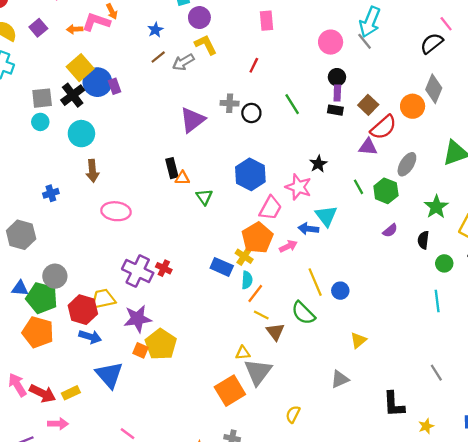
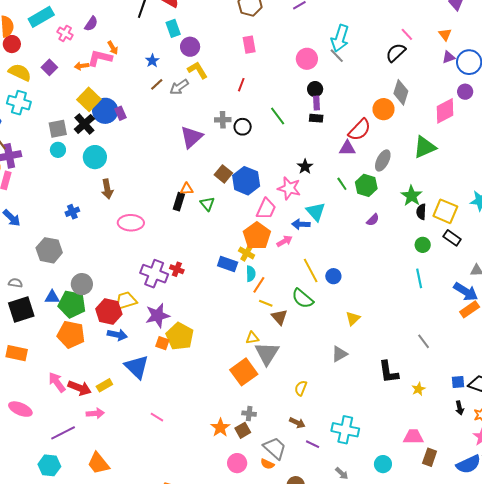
brown square: (368, 105) -> (223, 174), moved
black rectangle: (172, 168) -> (179, 202), moved, turned 36
black semicircle: (423, 240) -> (421, 212), moved

